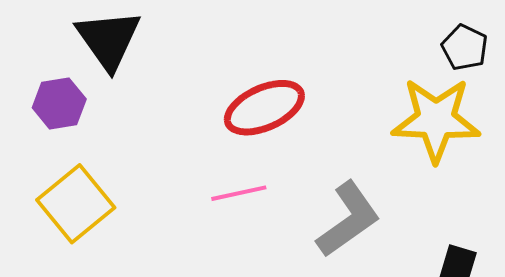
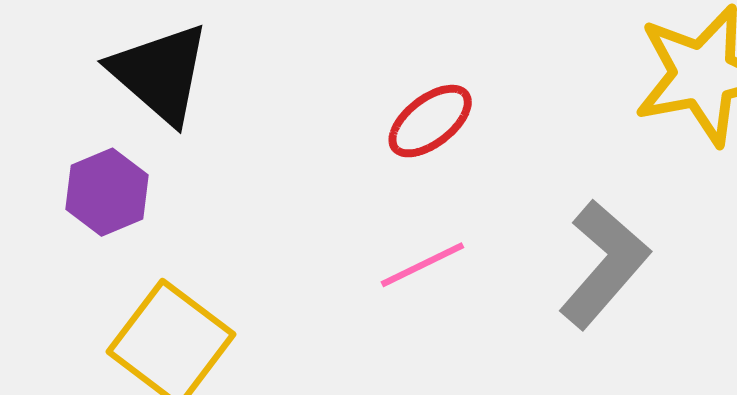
red ellipse: (264, 108) -> (430, 121), size x0.7

